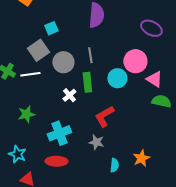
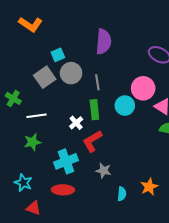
gray circle: (63, 62) -> (71, 73), moved
white line: (30, 74) -> (37, 116), moved
red L-shape: (104, 116) -> (92, 141), moved

